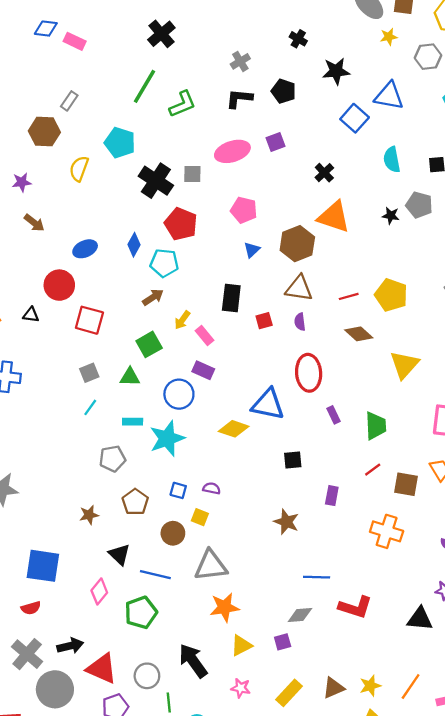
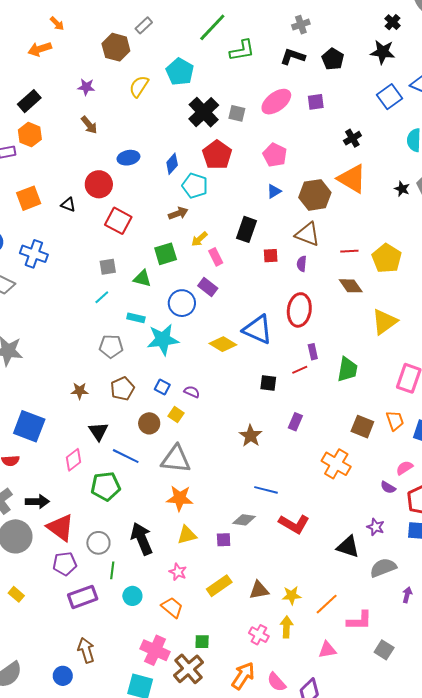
black cross: (298, 39) -> (393, 22), moved
pink ellipse: (232, 151) -> (276, 102), turned -32
red line: (373, 470) -> (300, 370), moved

